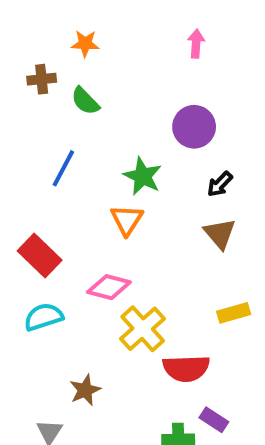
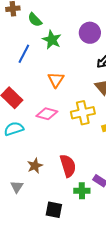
green star: (143, 176) -> (52, 40), moved
yellow cross: (143, 329) -> (83, 113), moved, turned 30
red semicircle: (186, 368) -> (68, 166), moved, turned -105

